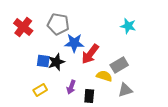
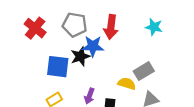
red arrow: (90, 54) -> (111, 27), moved, turned -30
blue square: (43, 61) -> (58, 67), size x1.5
black star: (56, 62) -> (80, 56), moved

